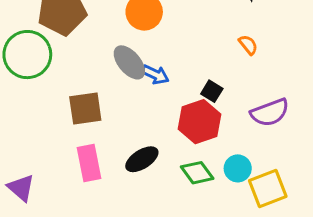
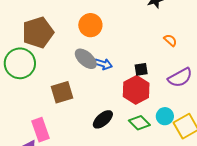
orange semicircle: (248, 45) -> (170, 40), moved
black square: (212, 91) -> (141, 69), turned -32
pink rectangle: (89, 163) -> (41, 130), moved

